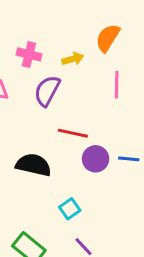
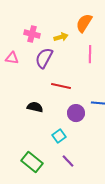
purple circle: (96, 159) -> (76, 113), moved
black semicircle: (33, 165) -> (35, 107), size x0.7

